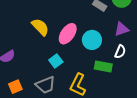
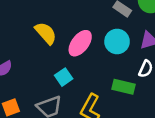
cyan circle: (92, 40) -> (117, 41), moved

